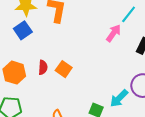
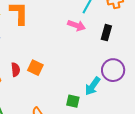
pink arrow: (114, 33) -> (77, 25), turned 84

